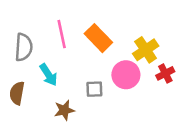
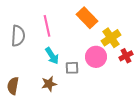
orange rectangle: (98, 38) -> (87, 18), moved
cyan arrow: (49, 75) -> (52, 56), moved
brown semicircle: (17, 93) -> (13, 86), moved

